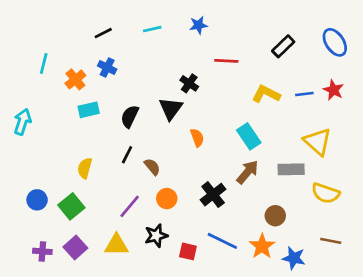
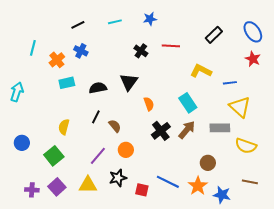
black cross: (189, 83) -> (141, 51), moved
red star: (333, 90) -> (253, 59), moved
blue line: (304, 94) -> (230, 83), moved
black semicircle: (130, 116) -> (98, 88), turned 54
black cross: (213, 195) -> (161, 131), moved
blue circle: (37, 200) -> (22, 143), moved

